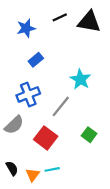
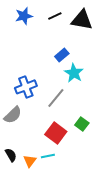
blue star: (26, 28) -> (24, 16), moved
blue rectangle: (36, 60) -> (62, 55), moved
red square: (46, 138) -> (56, 133), moved

